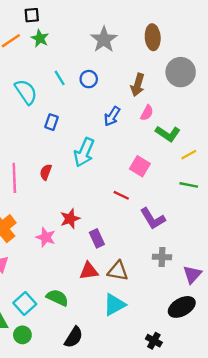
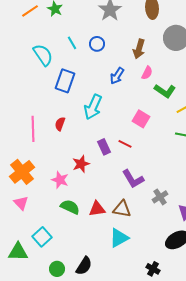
blue rectangle: (52, 122) -> (65, 81), size x1.6
purple L-shape: (153, 219) -> (133, 179), moved
purple rectangle: (97, 238) -> (104, 147), moved
gray cross: (162, 257) -> (160, 197), turned -35
green semicircle: (57, 298) -> (70, 207), moved
green circle: (22, 335) -> (57, 269), moved

